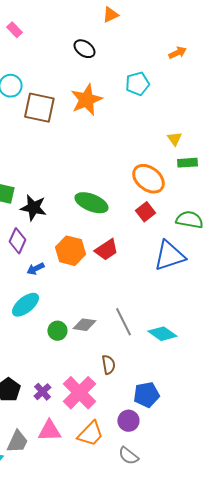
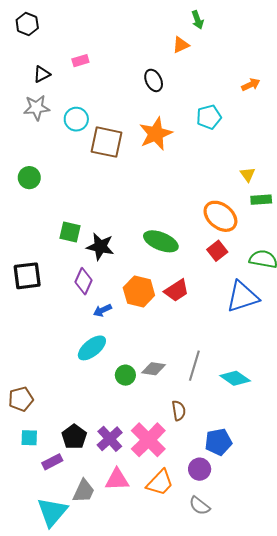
pink rectangle: (14, 30) -> (80, 61), turned -63
black ellipse: (84, 49) -> (154, 80), turned 30
gray line: (123, 322) -> (194, 366), turned 44
purple cross: (42, 392) -> (110, 439), size x1.4

